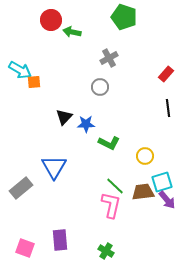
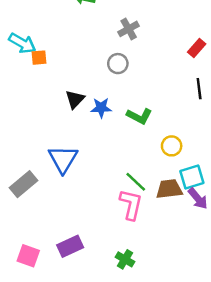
green L-shape: (109, 143) -> (139, 116), moved
purple rectangle: (60, 240) -> (70, 246), turned 70

